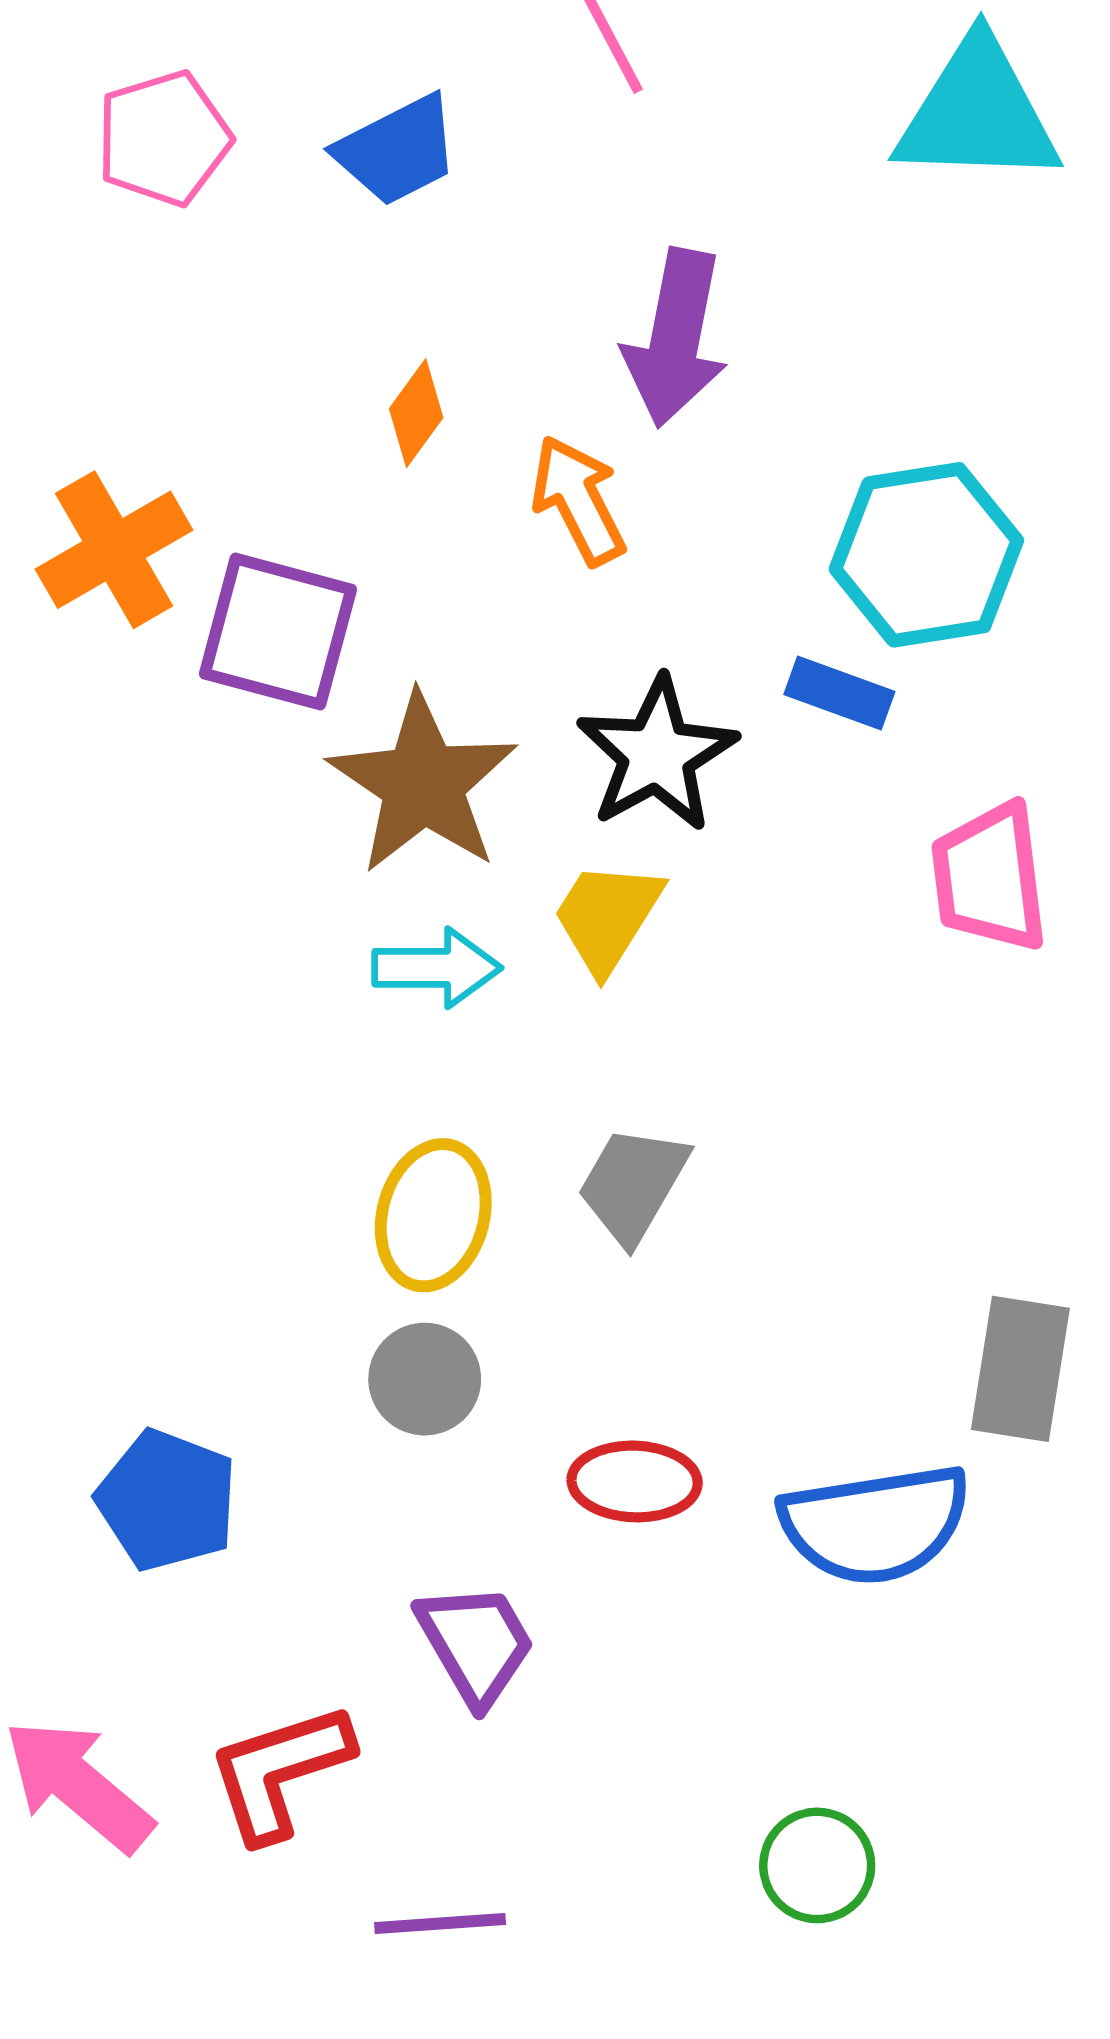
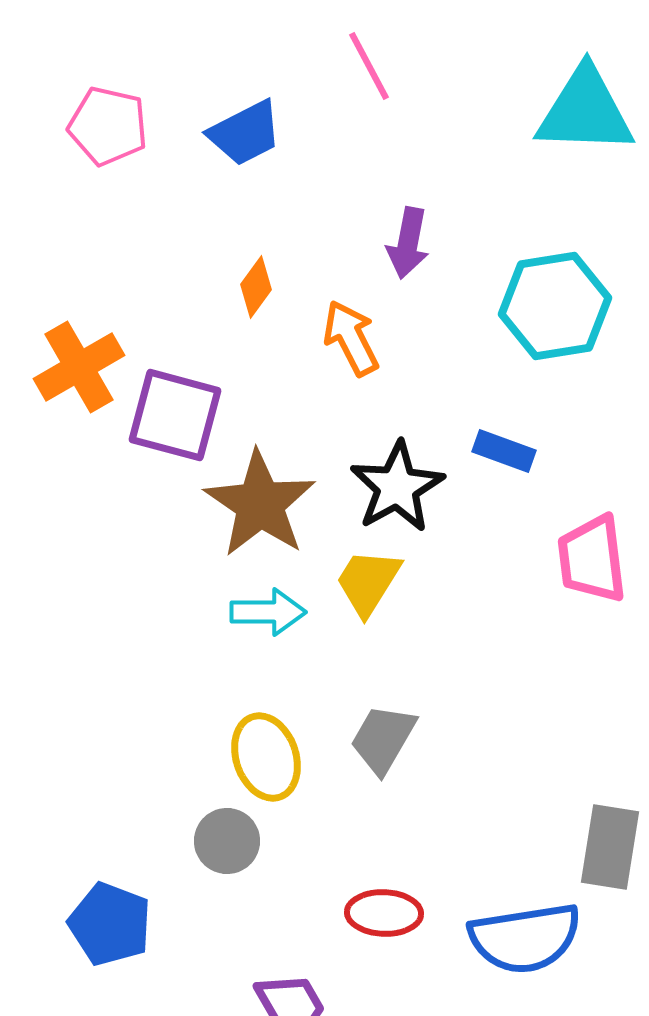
pink pentagon: (164, 138) -> (108, 126), turned 30
purple arrow: (676, 338) -> (408, 243), size x0.7
cyan hexagon: (926, 555) -> (555, 306), moved
yellow ellipse: (433, 1215) -> (266, 757), turned -34
gray circle: (425, 1379) -> (227, 841), moved

